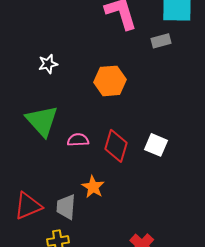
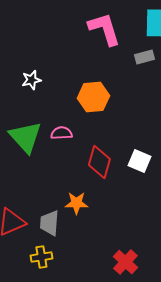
pink semicircle: (78, 140) -> (61, 133), moved
orange star: (93, 187) -> (76, 203), turned -30

